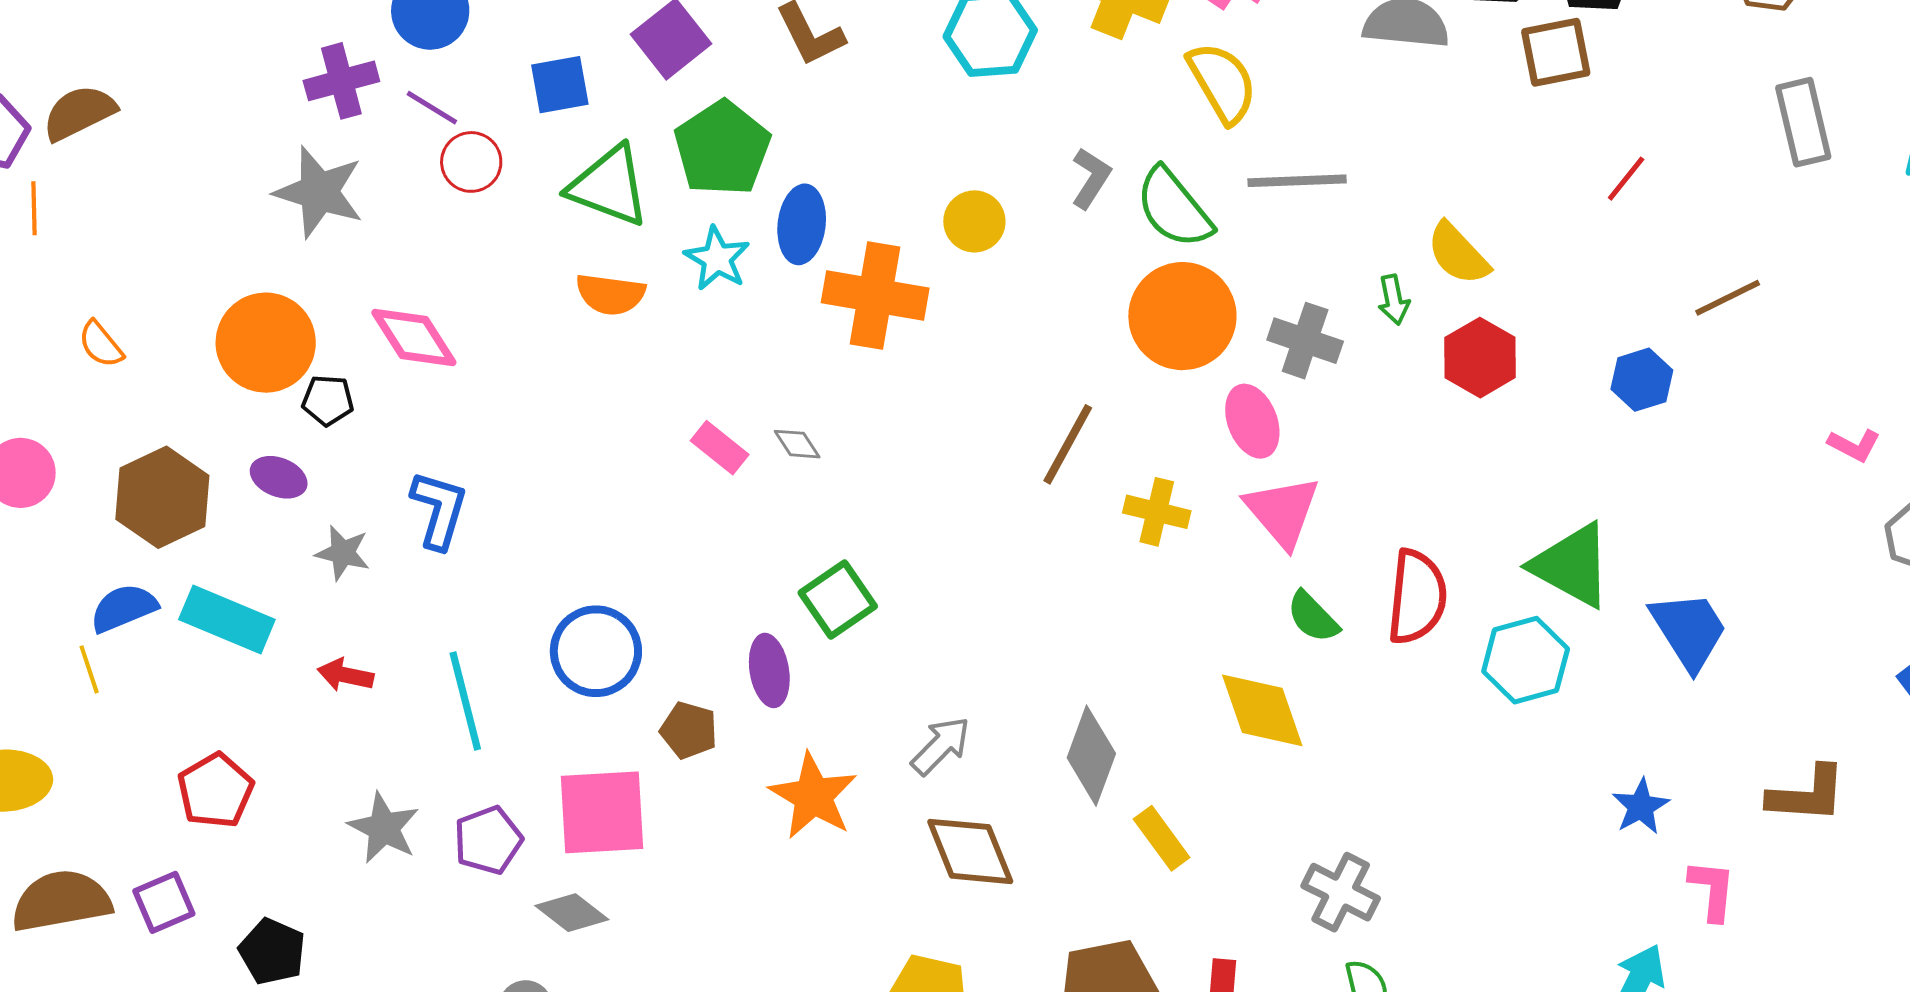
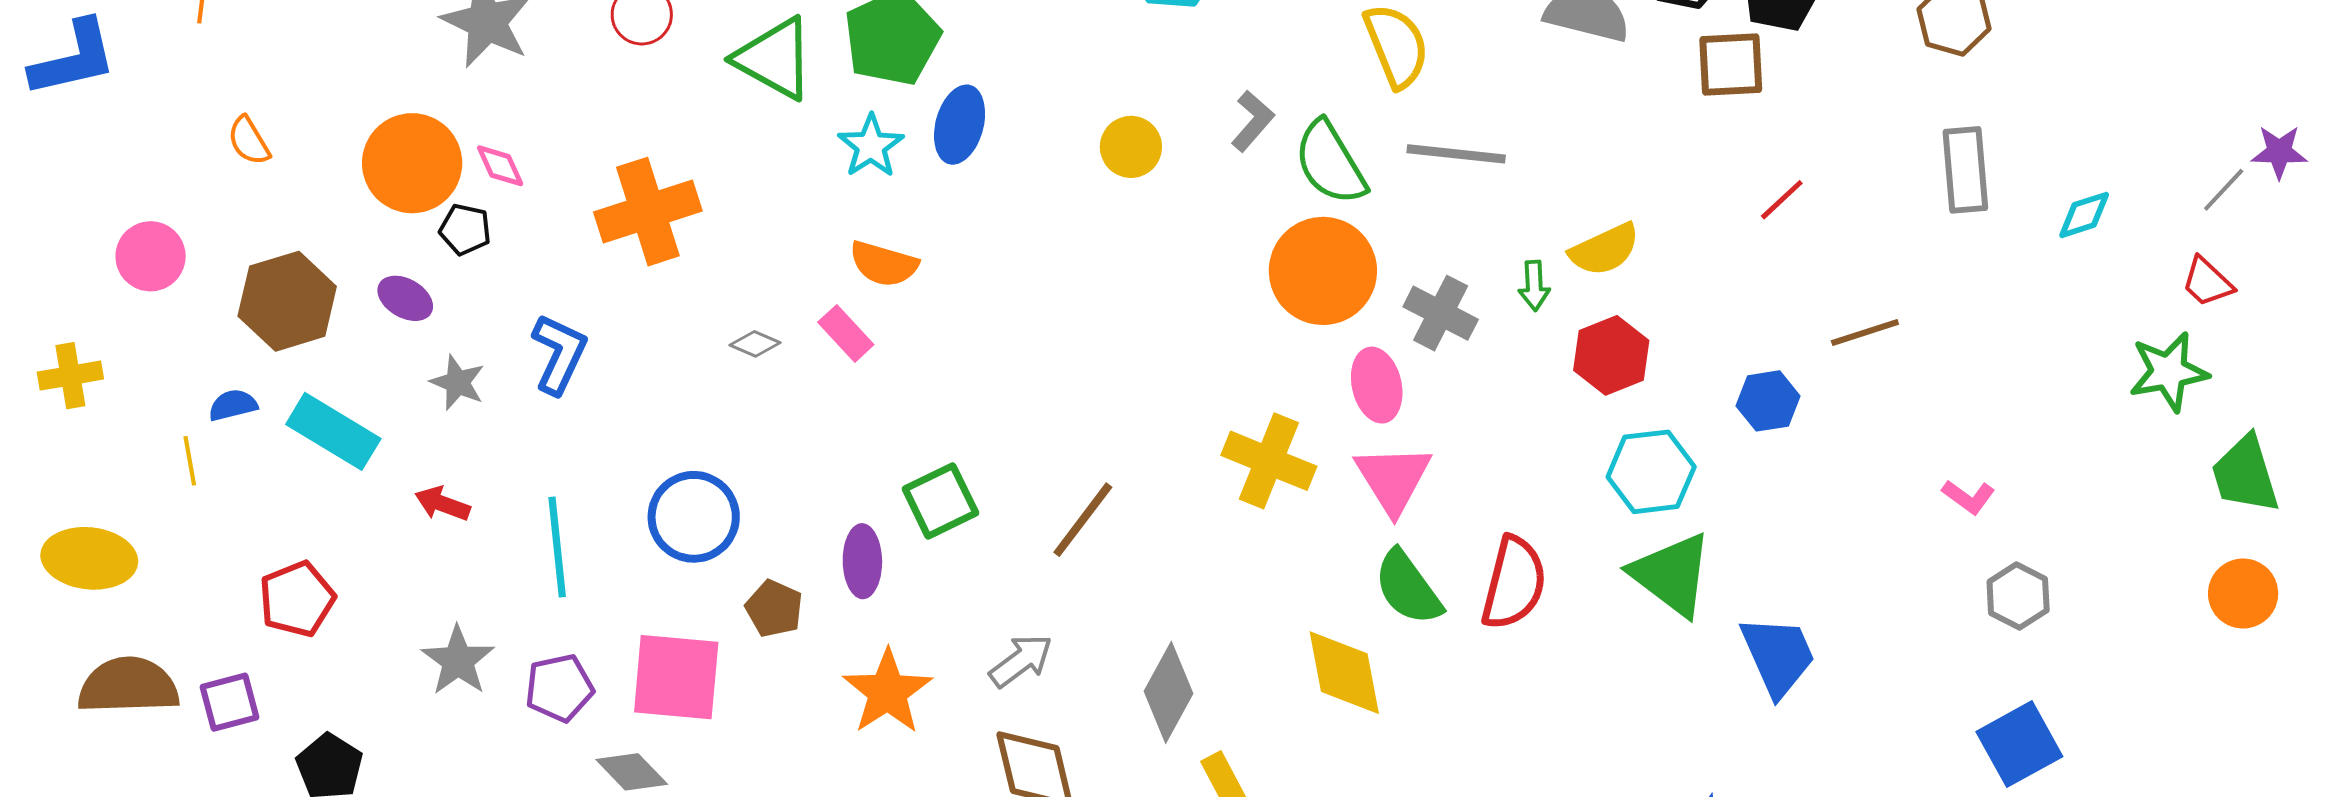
yellow semicircle: (1458, 254) -> (1605, 249), turned -80
orange semicircle: (610, 294) -> (884, 264), moved
orange cross: (875, 295) -> (648, 212), moved, turned -36
pink diamond: (414, 338) -> (500, 166), moved, size x0.6
gray diamond: (797, 444) -> (755, 344), moved, turned -42
brown line: (1068, 444) -> (1083, 520), moved
yellow cross: (1157, 512) -> (1269, 461), size x1.4
blue semicircle: (124, 608) -> (233, 405), size x0.7
green semicircle: (1313, 617) -> (1408, 588), size x1.4
cyan hexagon: (1526, 660) -> (1651, 472), moved

